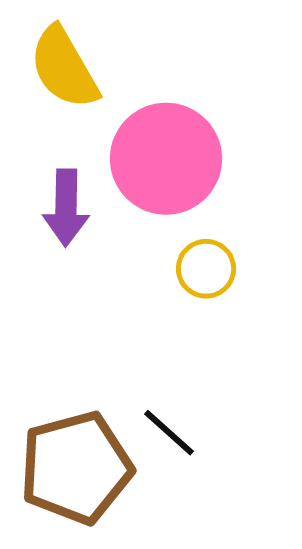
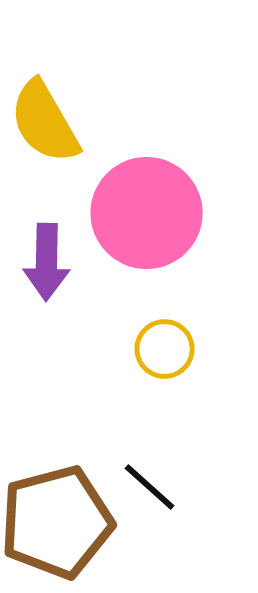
yellow circle: (206, 269) -> (165, 349), moved

